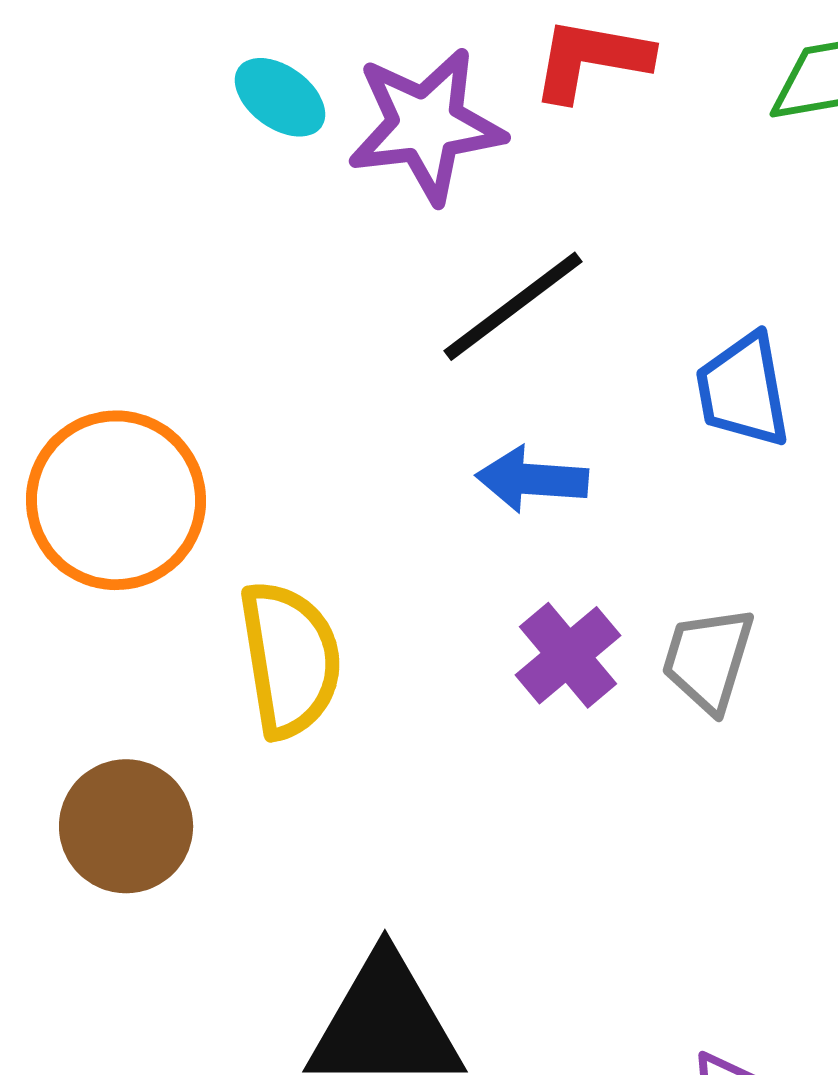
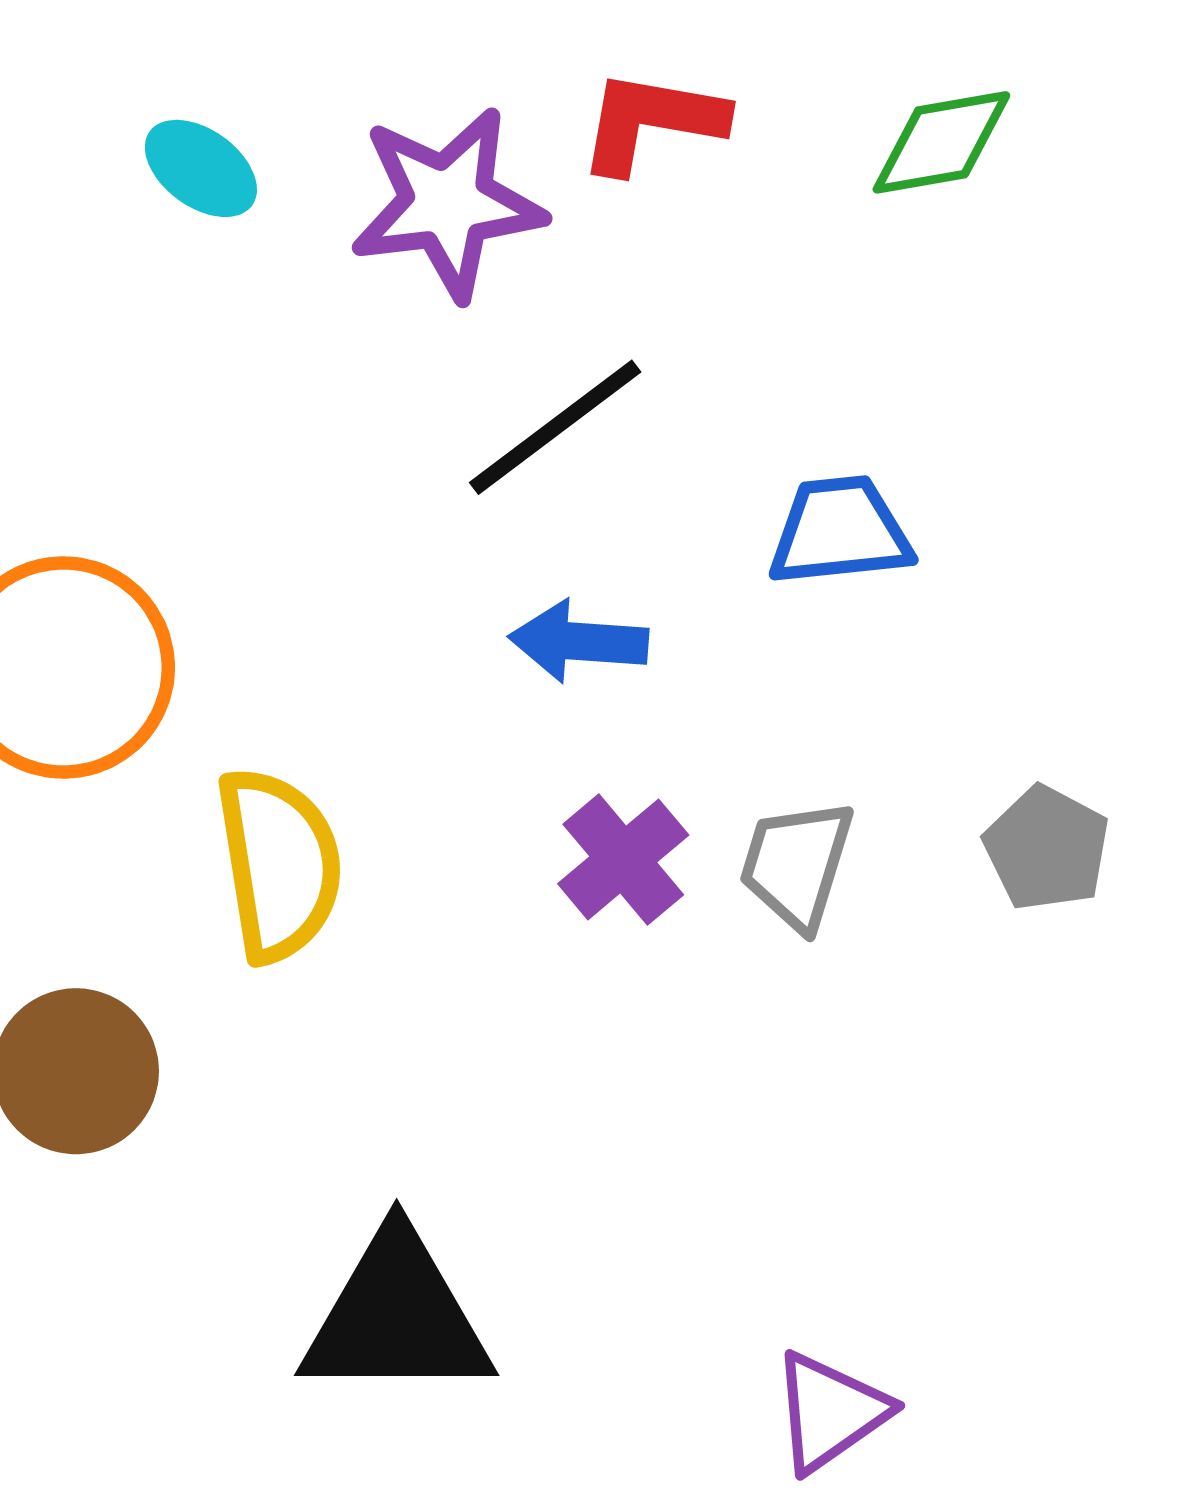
cyan ellipse: (280, 97) -> (201, 168), moved
blue trapezoid: (743, 390) -> (840, 531), turned 94

